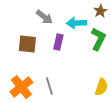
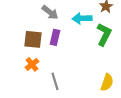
purple rectangle: (58, 42) -> (55, 37), moved
orange cross: (21, 87) -> (32, 64), moved, size x0.6

